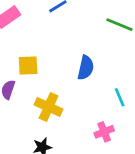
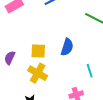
yellow square: (28, 65) -> (38, 51), moved

